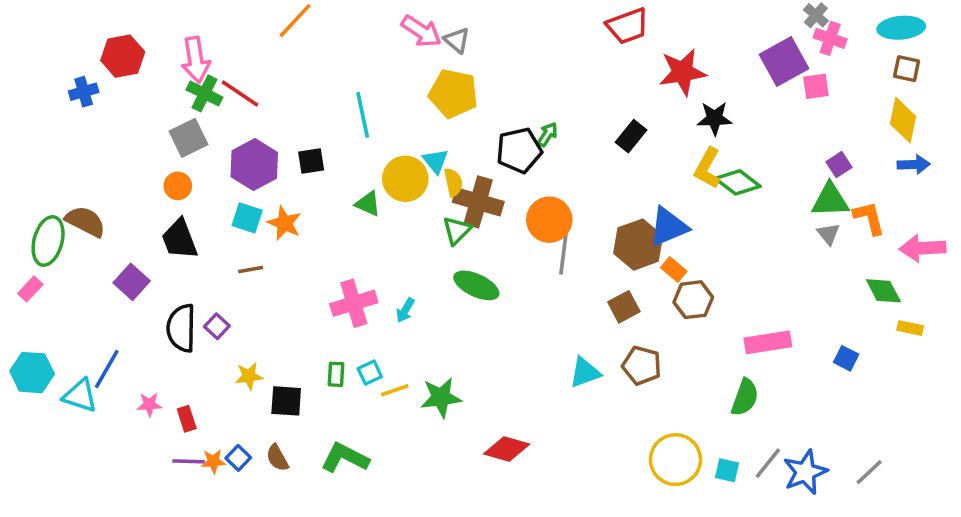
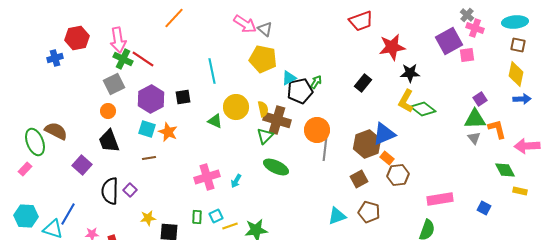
cyan triangle: (436, 161) -> (289, 78), moved, turned 42
green ellipse: (48, 241) -> (35, 142), turned -36

